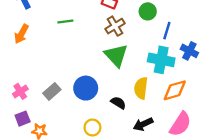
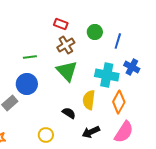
green line: (65, 22) -> (30, 57), moved
blue line: (167, 31) -> (118, 41), moved
blue circle: (86, 88) -> (27, 84), moved
orange diamond: (175, 90) -> (119, 102), turned -45

